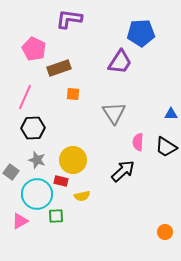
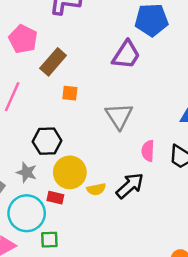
brown rectangle: (59, 68) -> (53, 62), turned -30
black hexagon: (33, 128) -> (47, 141), moved
yellow semicircle: (82, 196) -> (96, 189), moved

